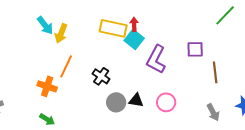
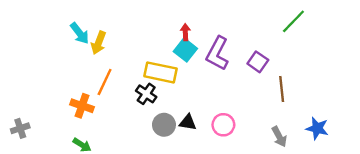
yellow rectangle: (113, 28) -> (160, 72), moved
purple square: (195, 49) -> (258, 62), turned 36
purple L-shape: (156, 59) -> (217, 53), moved

